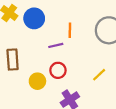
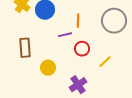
red circle: (58, 70) -> (82, 49), moved

